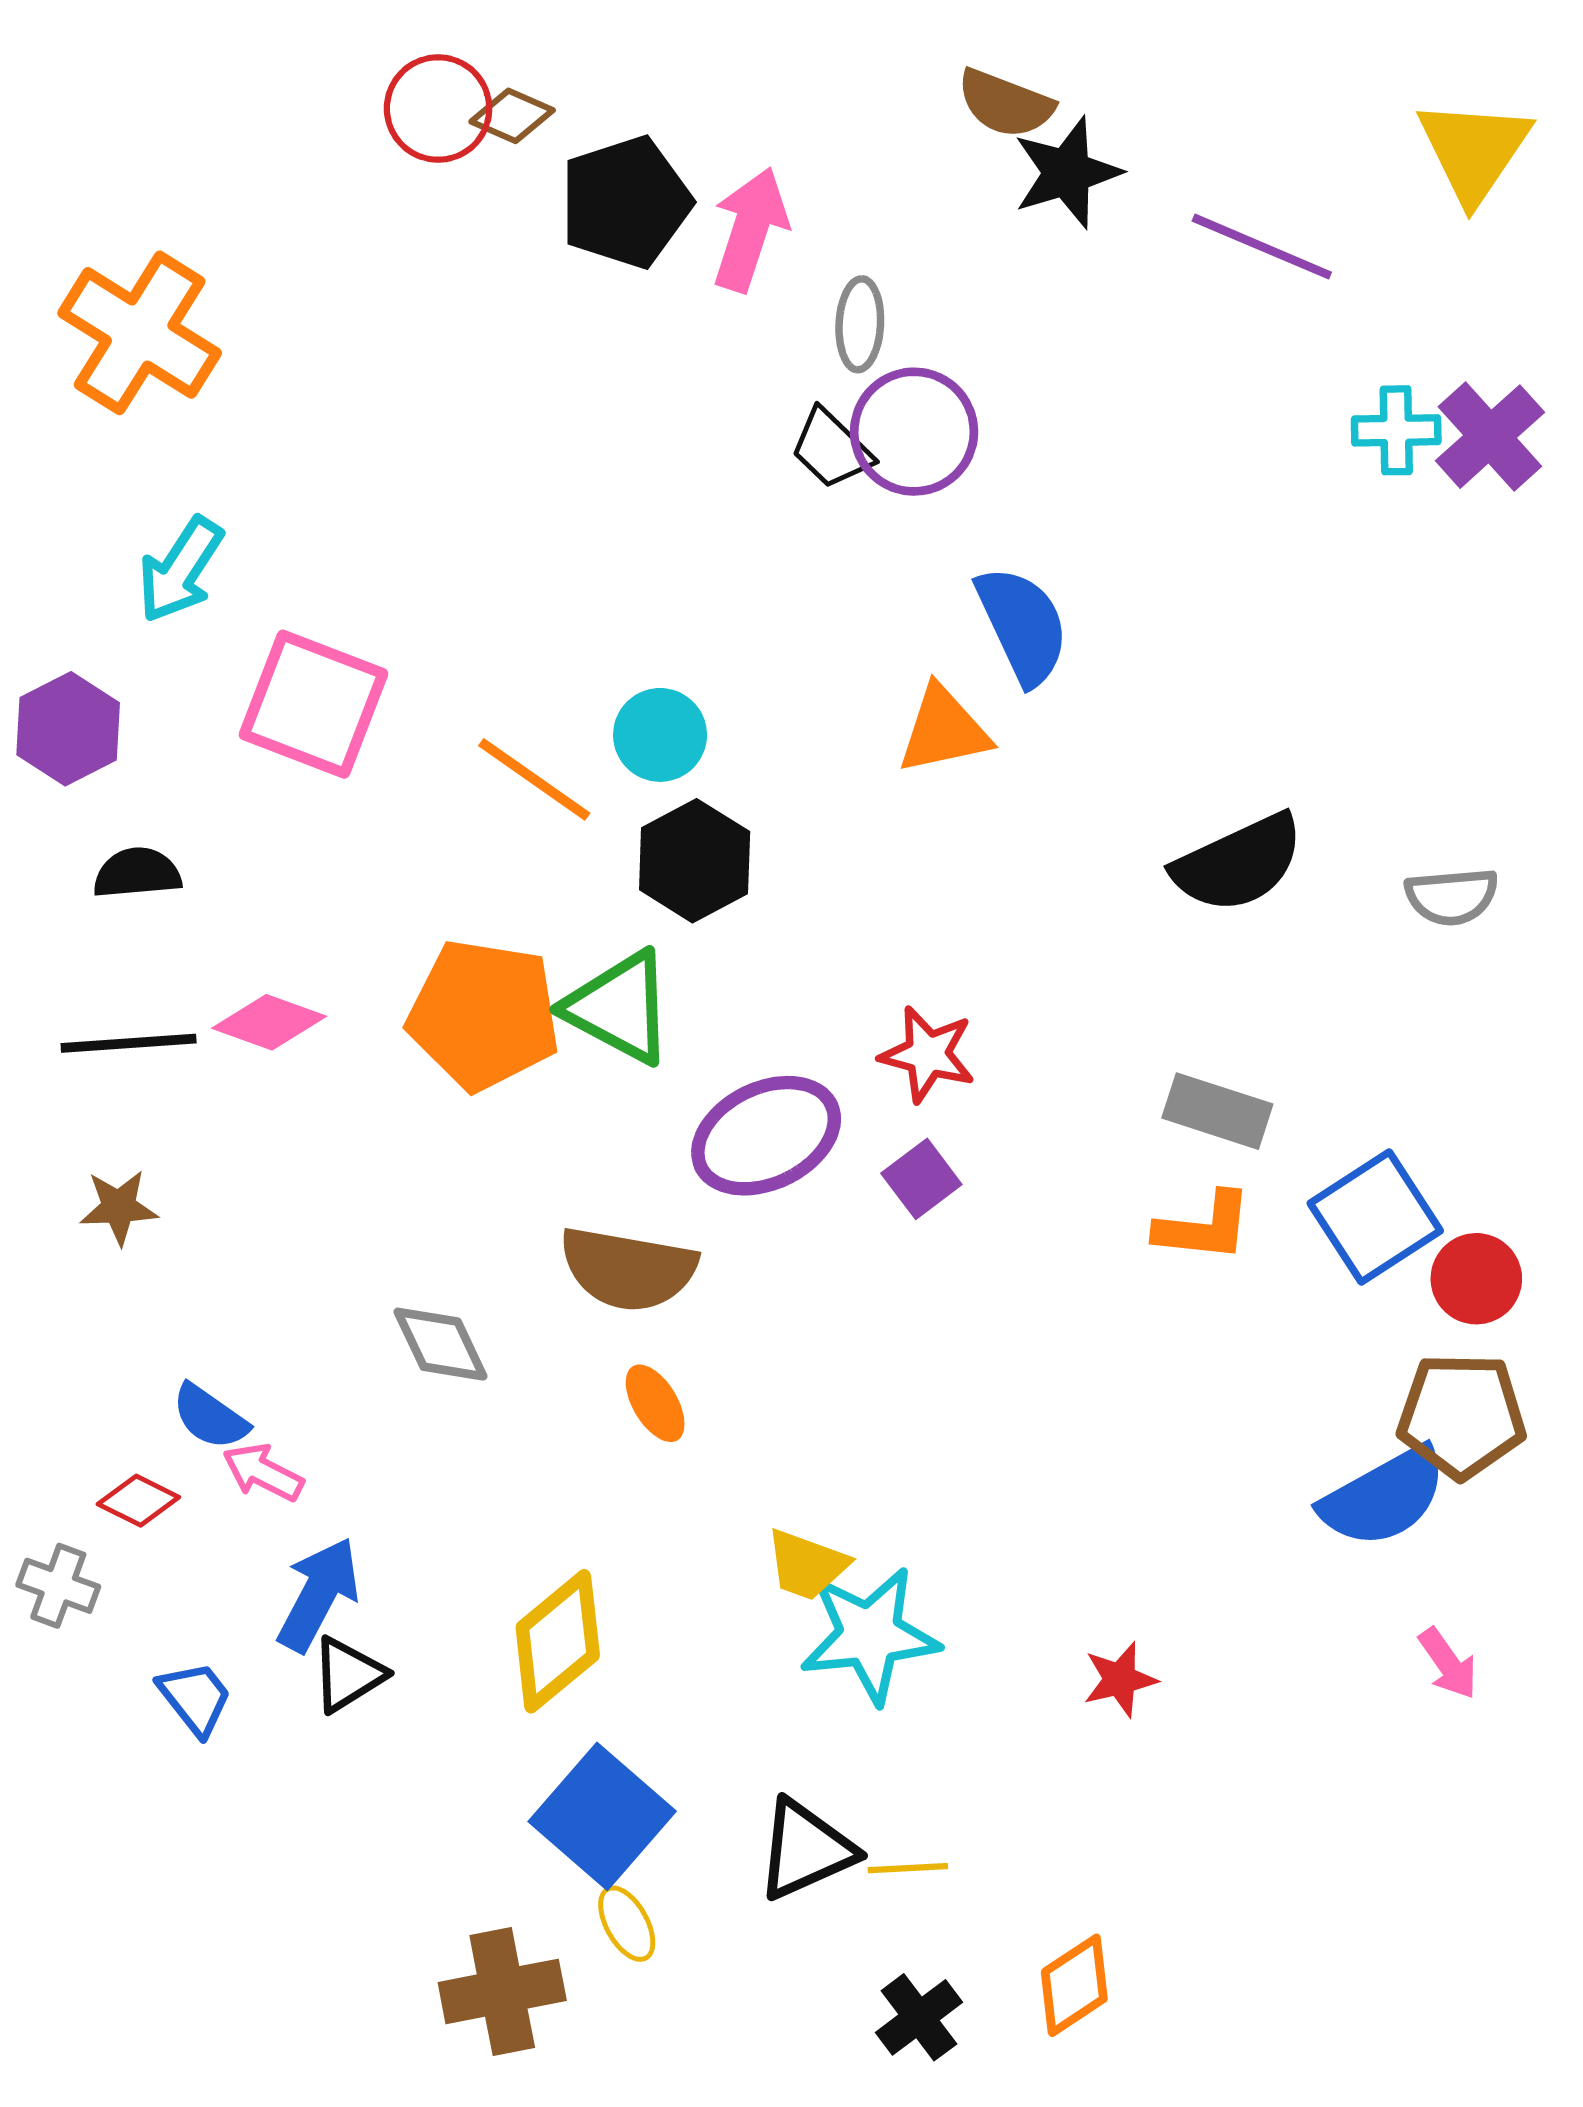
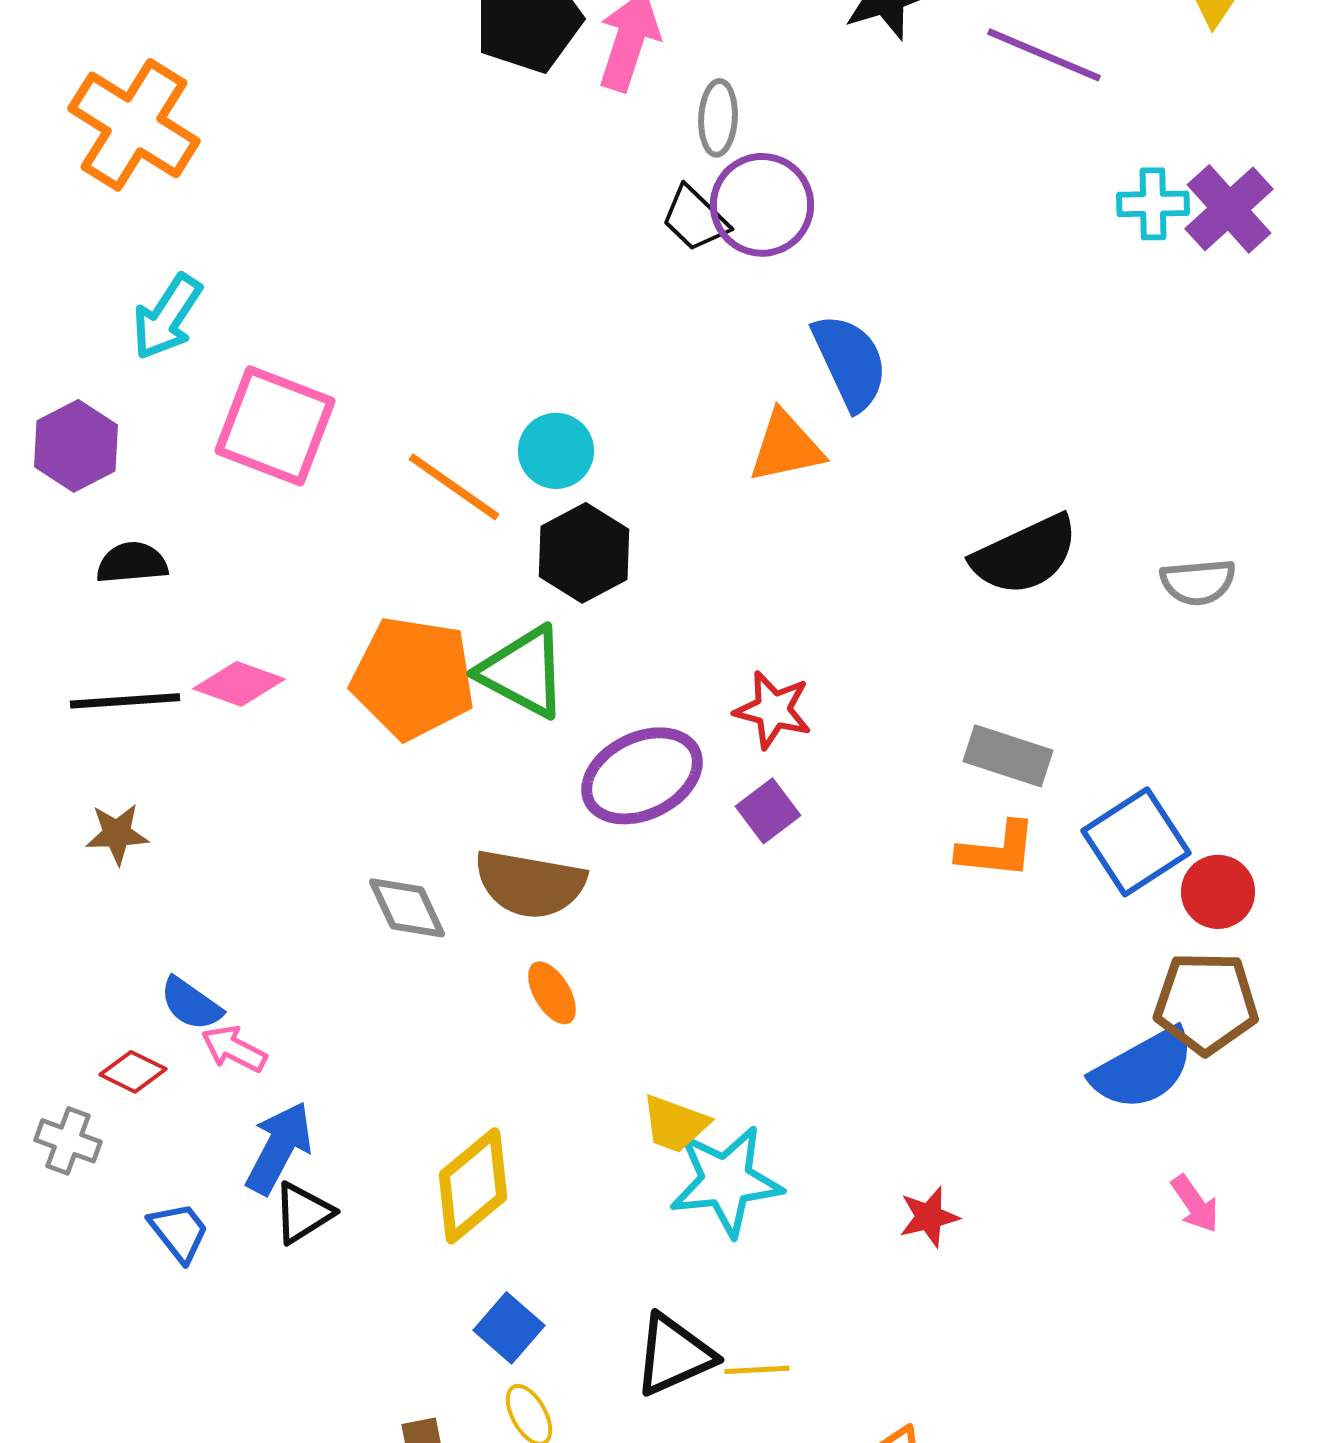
gray diamond: (441, 1344) -> (407, 908), moved
blue square: (602, 1816) -> (509, 1328), size x0.6

